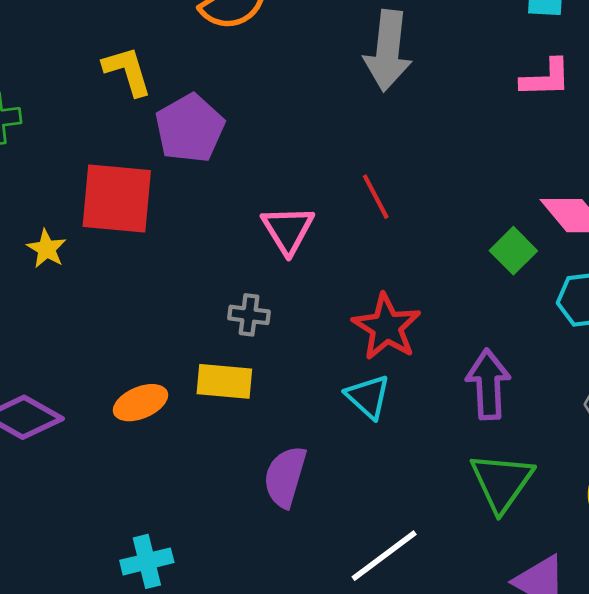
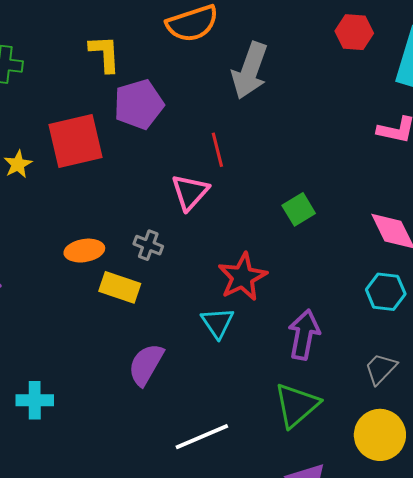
gray arrow: (388, 51) -> (250, 71), moved
red line: (376, 197) -> (217, 150), moved
red square: (117, 199) -> (76, 141), turned -32
green square: (513, 251) -> (299, 209), moved
orange ellipse: (141, 403) -> (84, 251), moved

